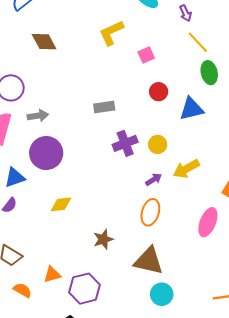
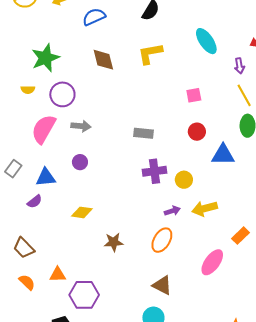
yellow L-shape: (111, 33) -> (150, 54), moved
purple circle: (46, 153) -> (80, 162), size x0.5
brown star: (103, 239) -> (114, 242), moved
brown triangle: (149, 261) -> (162, 285), moved, size x0.7

